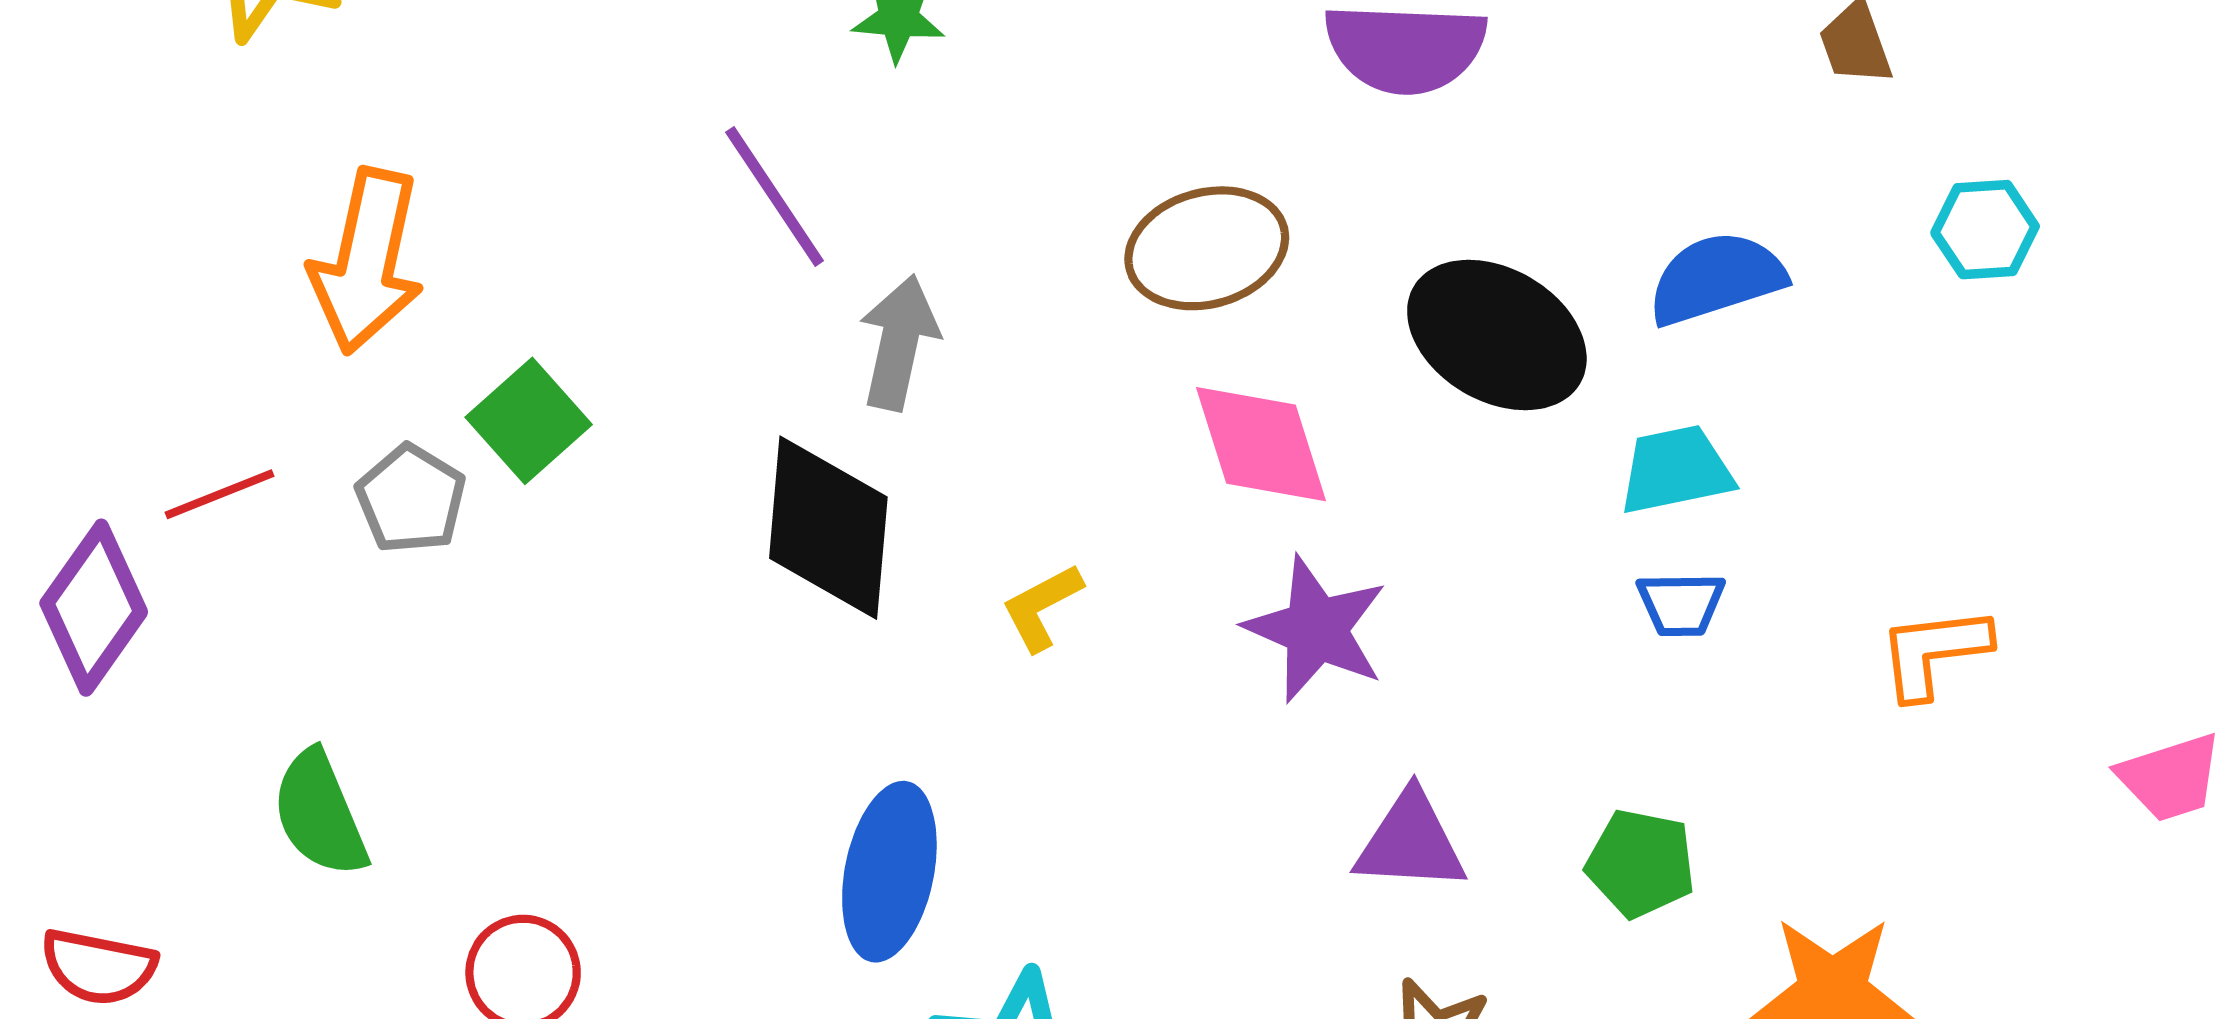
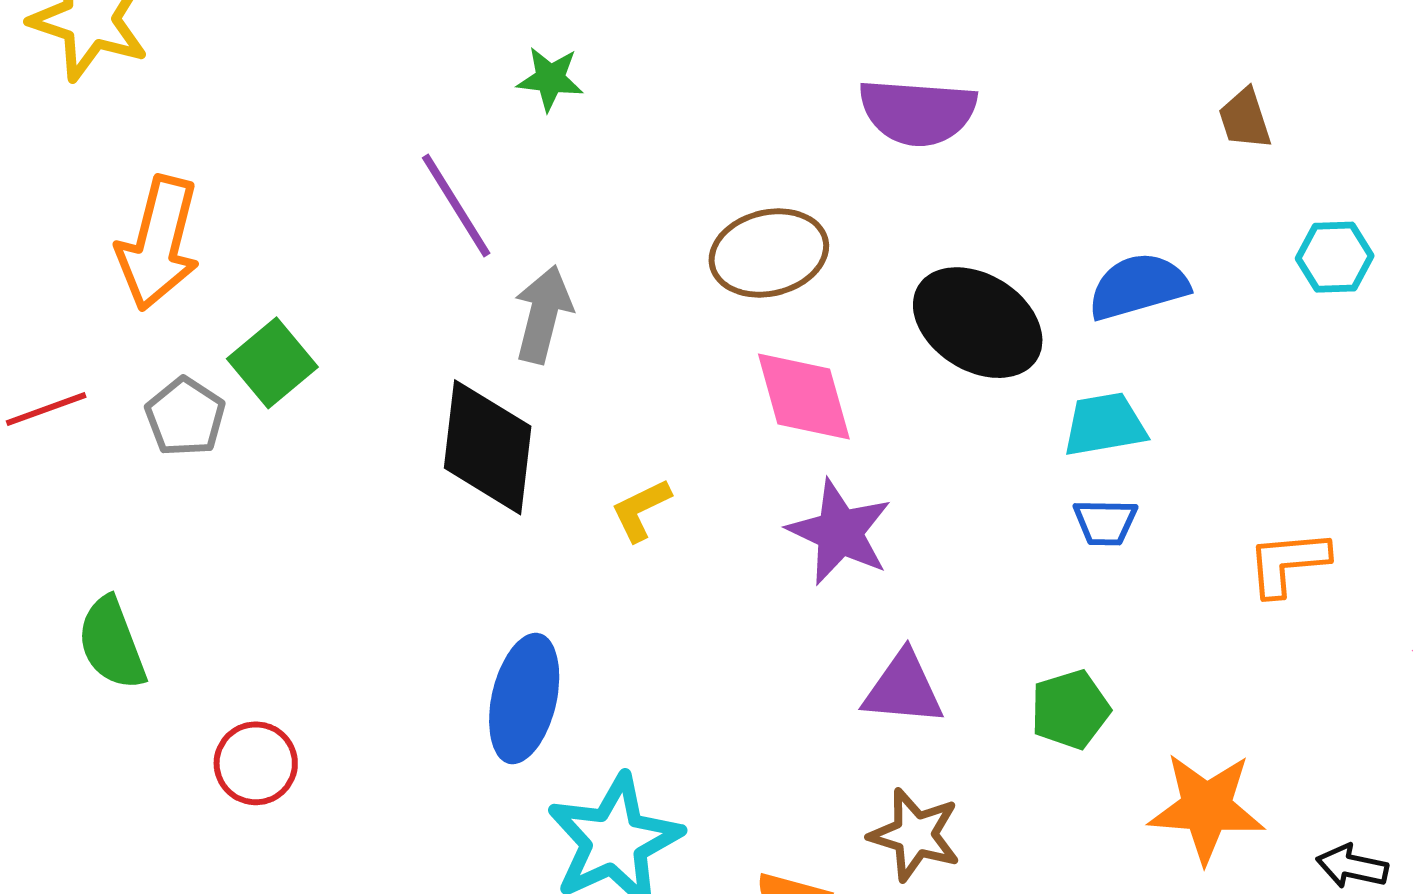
green pentagon: (1641, 863) -> (1070, 710), turned -30

